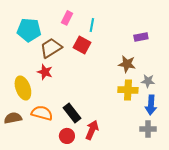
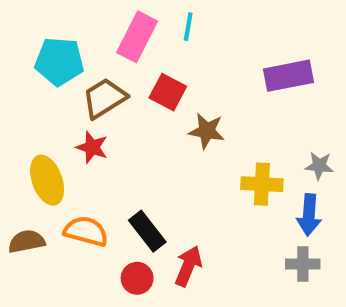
pink rectangle: (67, 18) -> (137, 37), size x1.6
cyan line: (92, 25) -> (188, 27), moved
purple rectangle: (141, 37) -> (289, 76), size x1.6
brown star: (127, 64) -> (207, 131), moved
gray star: (148, 81) -> (319, 166), moved

